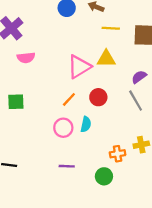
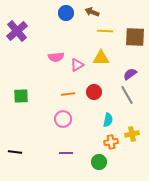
pink semicircle: (26, 58) -> (56, 57), moved
pink triangle: (79, 67) -> (77, 65), size x0.6
orange line: (69, 99) -> (68, 94), turned 40
cyan semicircle: (86, 124) -> (108, 120), moved

